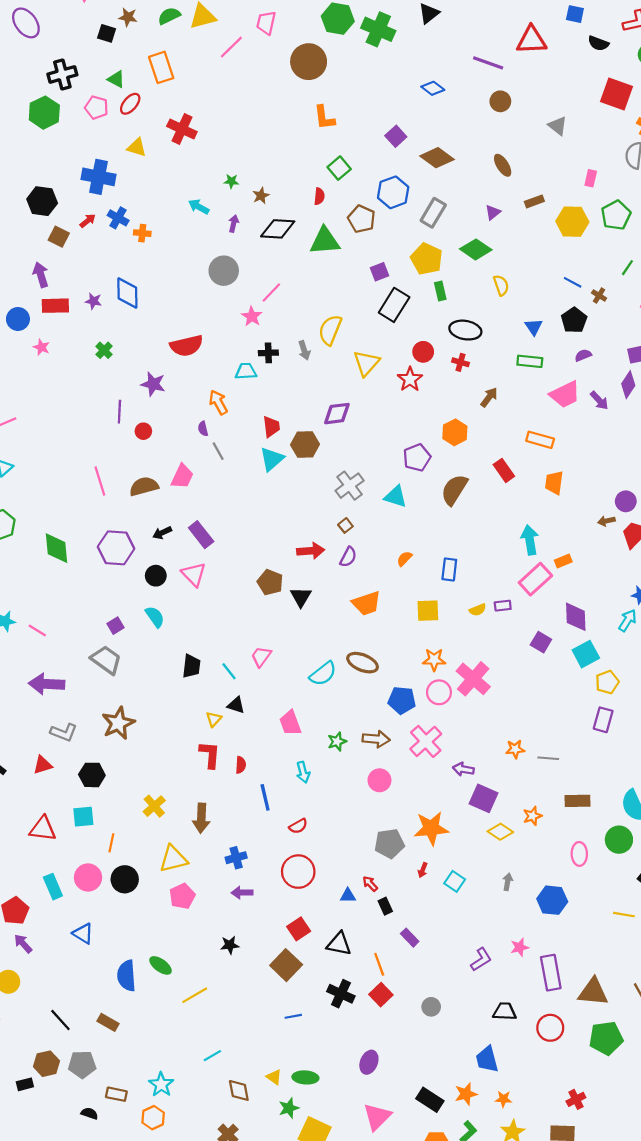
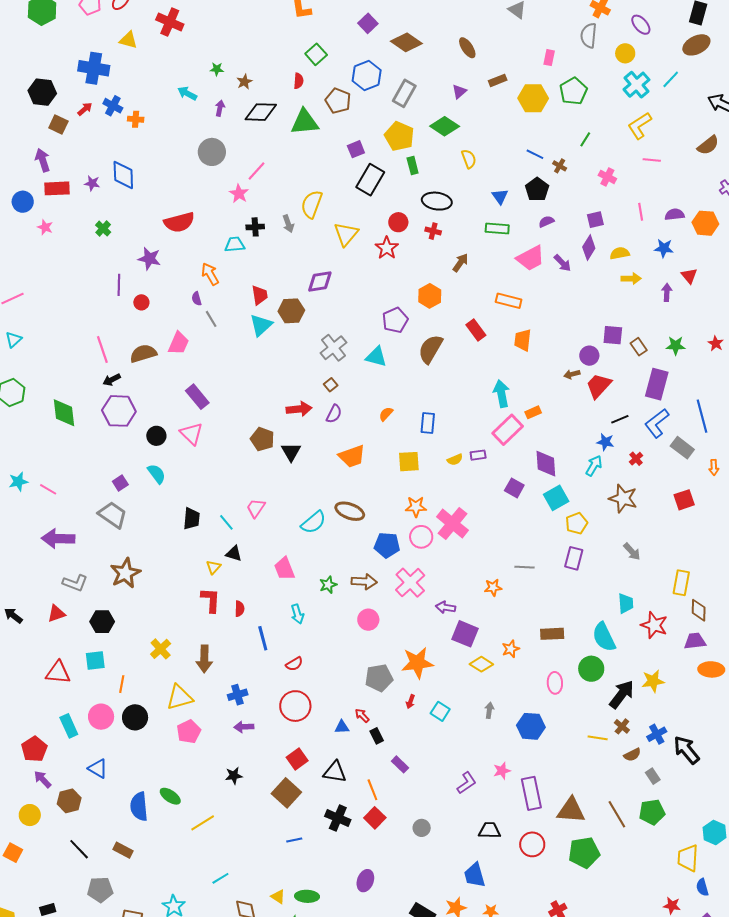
black arrow: (162, 533) -> (112, 380), moved
gray line: (548, 758) -> (525, 567), moved
brown hexagon: (46, 1064) -> (69, 801), moved

